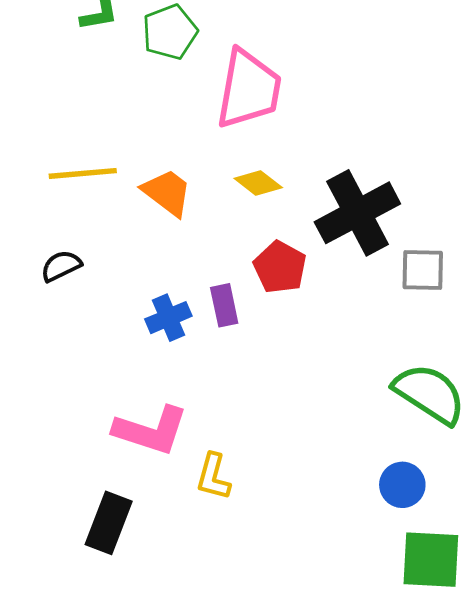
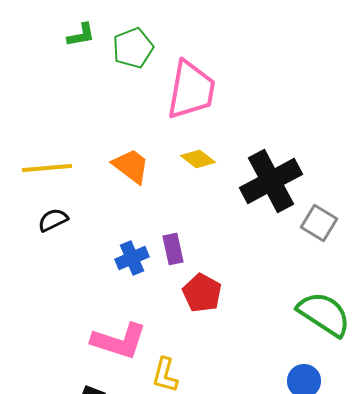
yellow line: (83, 173) -> (47, 168), moved
red pentagon: (280, 267) -> (202, 293), moved
gray square: (423, 270) -> (319, 223), turned 30

